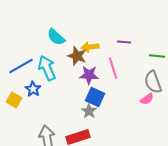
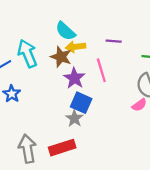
cyan semicircle: (56, 37) -> (65, 31), moved
cyan arrow: (47, 68) -> (27, 53), moved
purple star: (89, 75) -> (74, 78), turned 30

